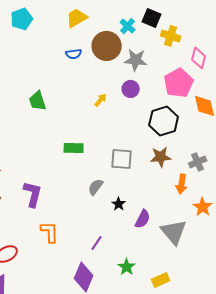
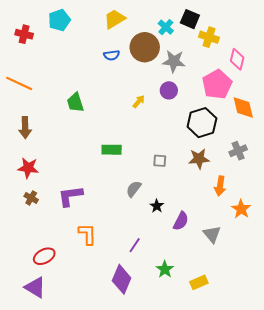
gray square: (122, 159) -> (160, 161), size x0.6
gray cross: (198, 162) -> (238, 151), moved
purple L-shape: (33, 194) -> (70, 196), turned -112
gray triangle: (174, 232) -> (212, 234), size x0.7

